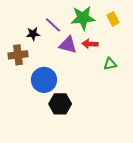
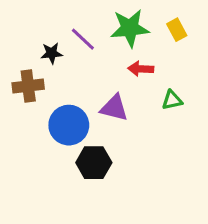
purple triangle: (68, 45) -> (114, 108), moved

